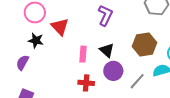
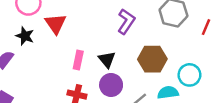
purple L-shape: (105, 15) -> (126, 21), moved

